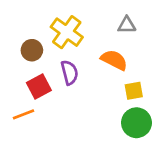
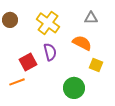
brown circle: (32, 50) -> (10, 20), moved
yellow square: (134, 91) -> (96, 65), turned 32
green circle: (136, 123) -> (74, 88), moved

